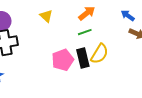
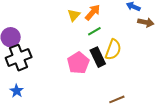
yellow triangle: (46, 16) -> (74, 15), moved, turned 40

